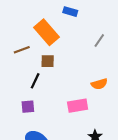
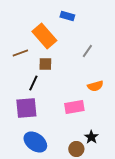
gray line: (99, 40) -> (87, 51), moved
purple square: (28, 107) -> (26, 108), size x1.6

